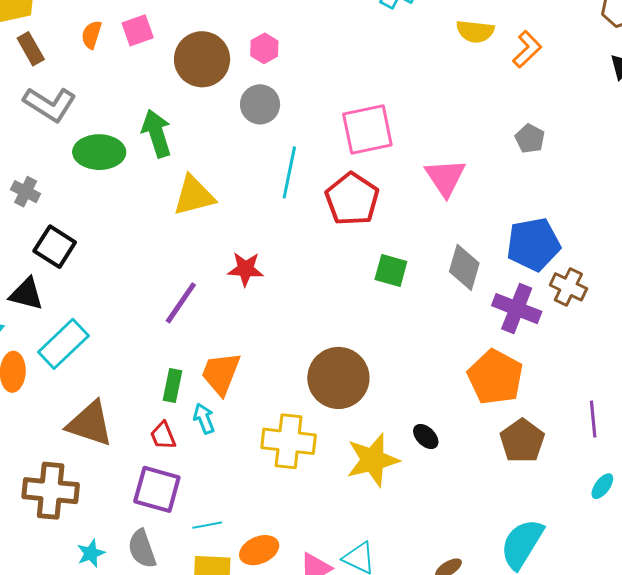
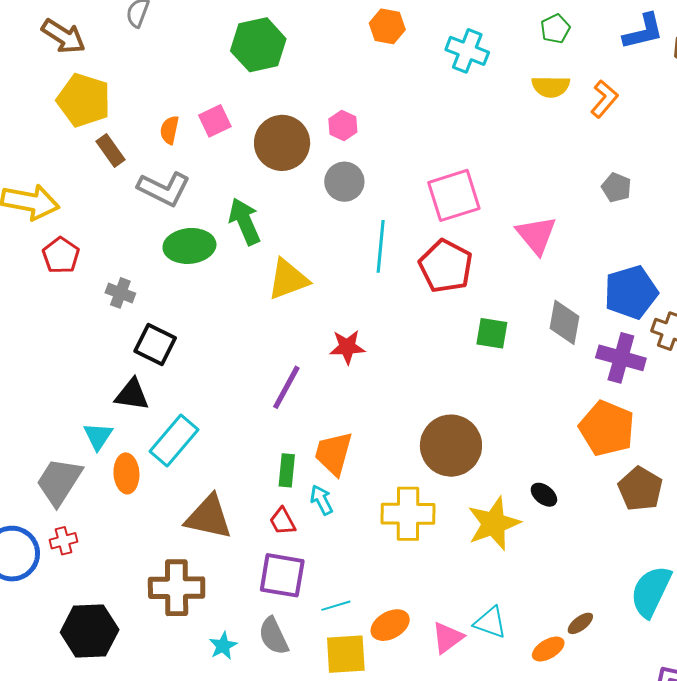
gray L-shape: (50, 104) -> (164, 189), moved

